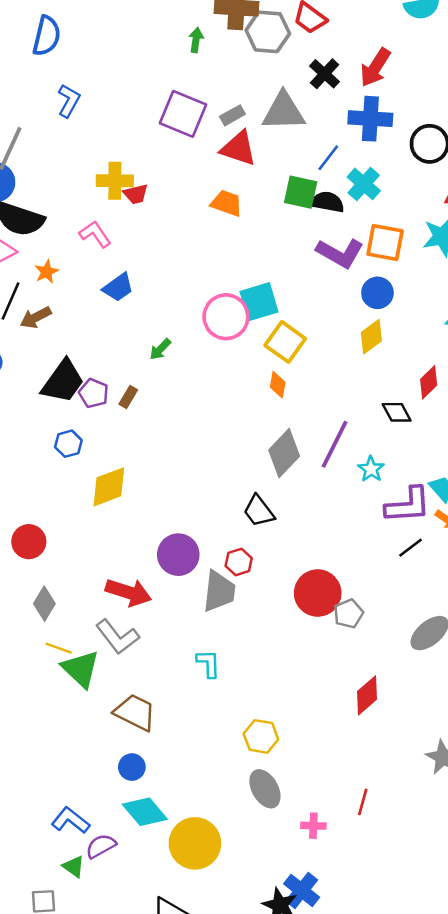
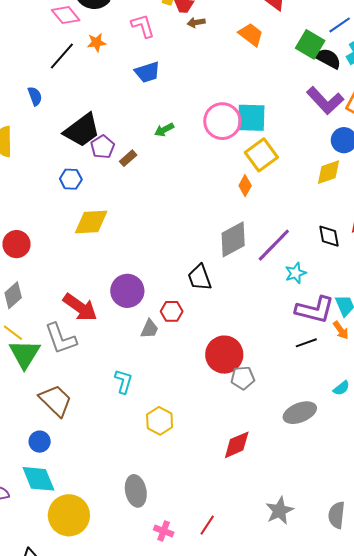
brown arrow: (36, 317) -> (196, 22), moved, size x0.7
gray trapezoid: (219, 591) -> (149, 329), size x0.6
yellow hexagon: (261, 736) -> (160, 421), moved

